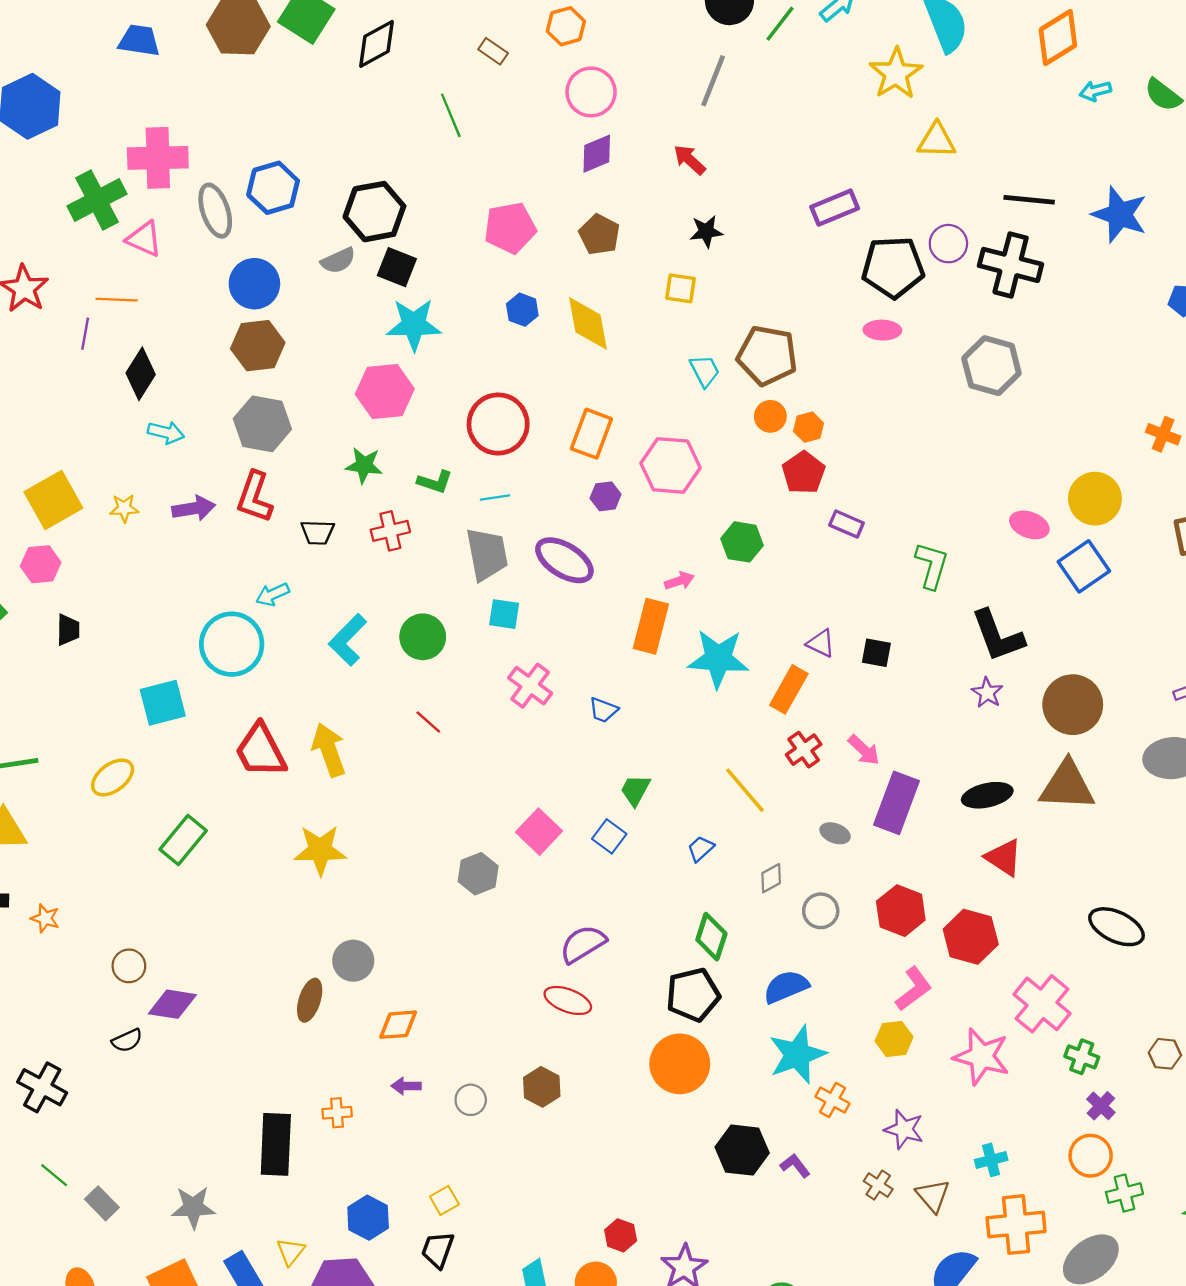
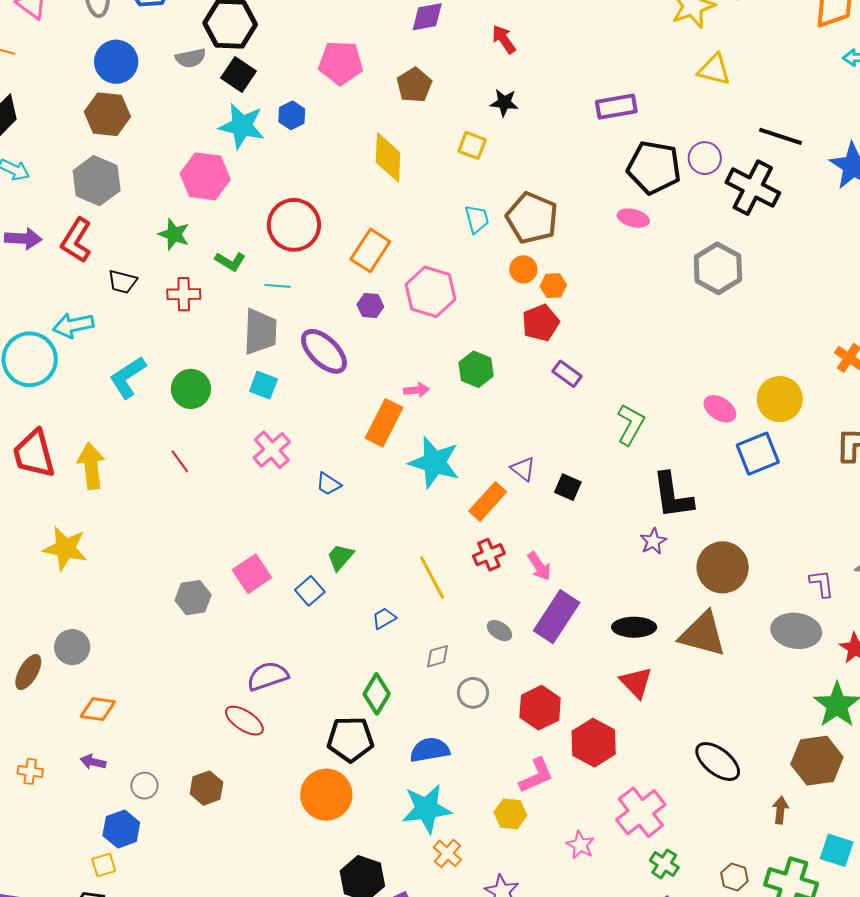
blue hexagon: (522, 310) -> (292, 115), moved
cyan arrow: (273, 594) -> (73, 325), size x1.4
pink star: (982, 1057) -> (580, 845), size x0.6
blue hexagon: (368, 1218) -> (121, 829), moved

